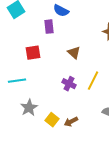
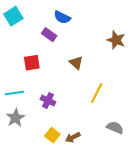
purple rectangle: (49, 27) -> (49, 35), turned -48
purple cross: (69, 84) -> (48, 101), moved
gray star: (29, 108) -> (16, 118), moved

